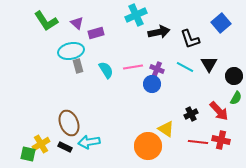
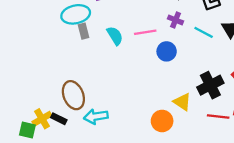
purple cross: (157, 69) -> (176, 20), moved
black cross: (191, 114) -> (210, 85), size x1.6
orange circle: (148, 146) -> (162, 121), size x0.7
black rectangle: (65, 147) -> (59, 119), moved

